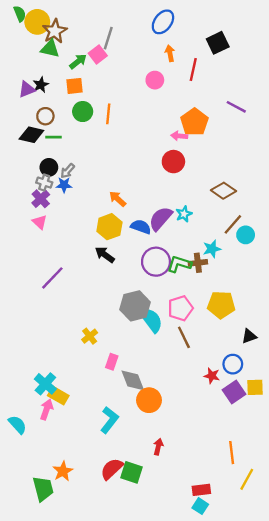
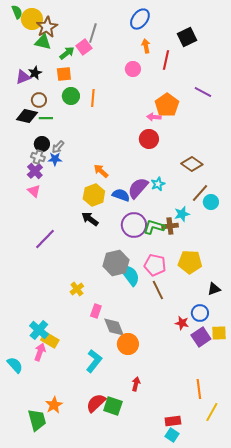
pink pentagon: (180, 308) -> (155, 265), turned 30

